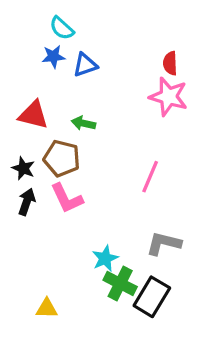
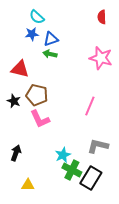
red semicircle: (170, 63) -> (102, 17), moved
green arrow: (83, 123) -> (50, 54), moved
black arrow: (27, 202) -> (16, 153), moved

